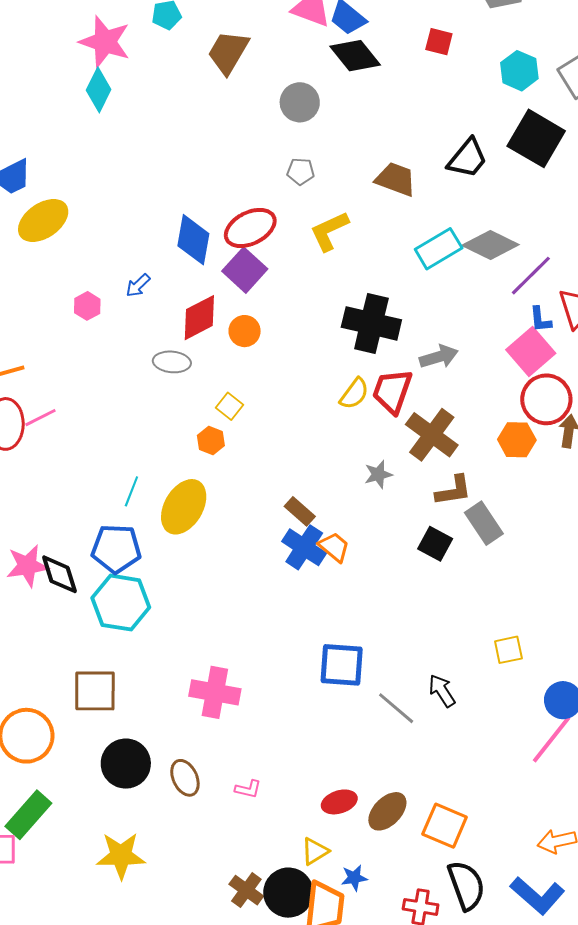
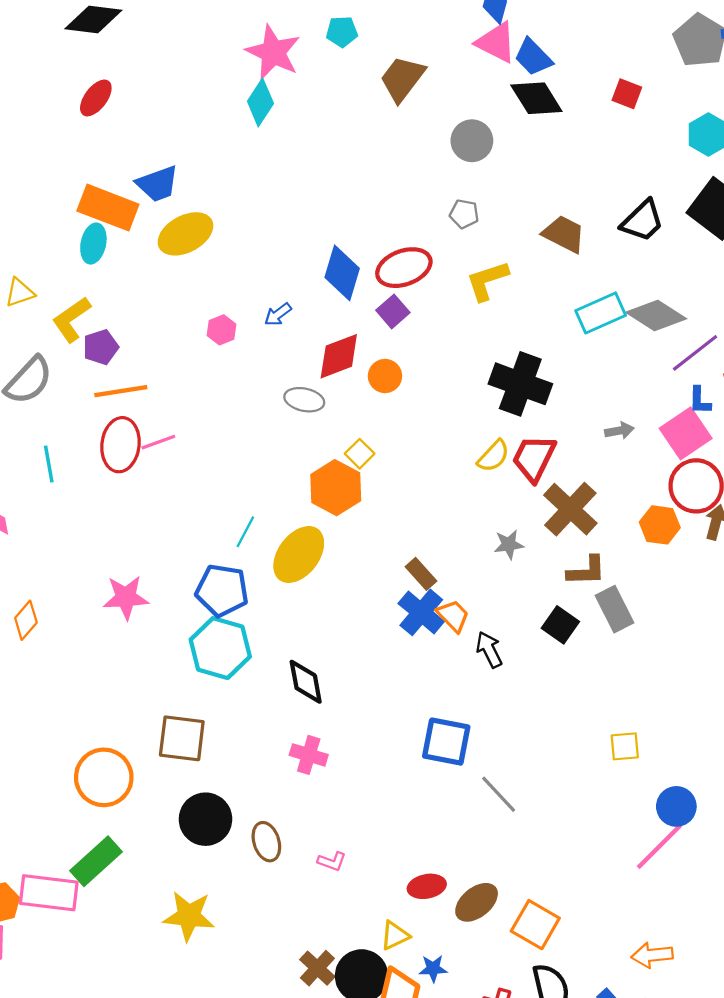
purple square: (245, 270) -> (393, 311), size x0.7
gray arrow: (439, 357) -> (619, 431), moved, size x0.7
orange hexagon: (211, 440) -> (336, 488), size x1.8
black diamond: (59, 574) -> (306, 682), moved
black arrow: (442, 691) -> (489, 650), moved
pink cross: (215, 692) -> (309, 755), size x0.7

